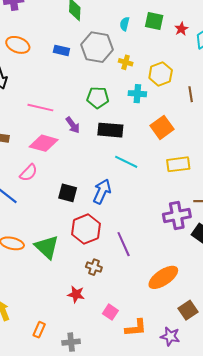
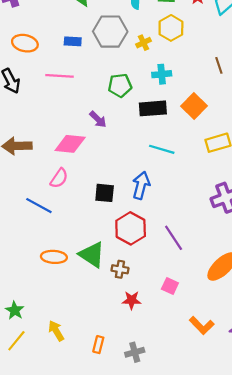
yellow cross: (126, 62) -> (143, 43), turned -32
yellow hexagon: (161, 74) -> (171, 28), moved
pink line: (40, 108) -> (59, 76), moved
black rectangle: (110, 130) -> (153, 108), moved
brown cross: (94, 267) -> (120, 269), moved
pink square: (110, 312) -> (170, 286), moved
orange L-shape: (136, 328) -> (202, 325), turned 60

